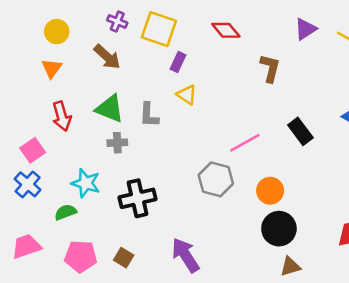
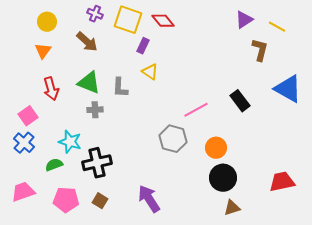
red diamond: (226, 30) -> (163, 21), moved
brown L-shape: (270, 68) -> (260, 50), moved
black cross: (137, 198) -> (97, 163), moved

